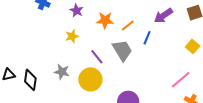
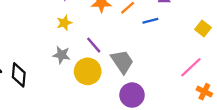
blue line: (147, 38) -> (150, 21), turned 56
gray trapezoid: (122, 50) -> (122, 62), moved
gray star: (62, 72) -> (61, 55), moved

